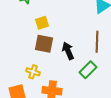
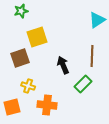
yellow square: (42, 23) -> (37, 37), size x1.5
brown square: (44, 44) -> (20, 58), moved, turned -30

